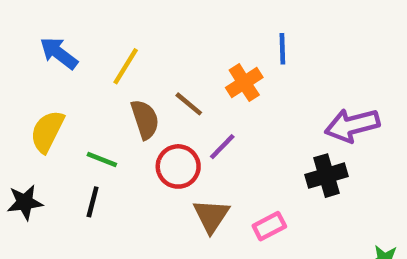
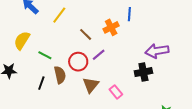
brown semicircle: (145, 119) -> (60, 75), moved
black line: (93, 202) -> (41, 83), moved
pink rectangle: (269, 226) -> (116, 92), turned 72

